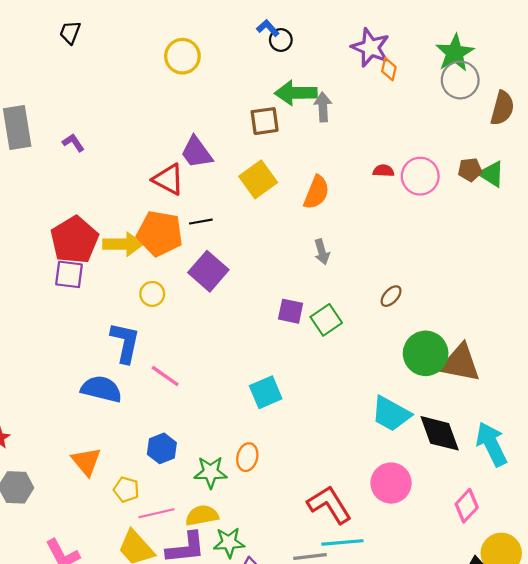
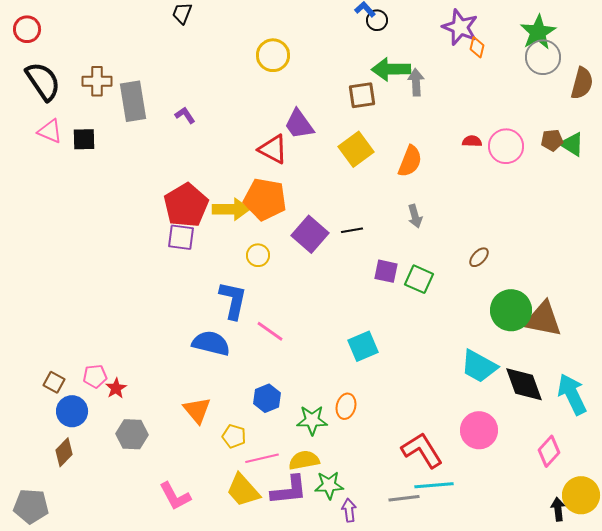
yellow circle: (182, 56) -> (273, 55), moved
black line: (201, 222) -> (352, 230), moved
green square: (326, 320) -> (419, 279), turned -32

